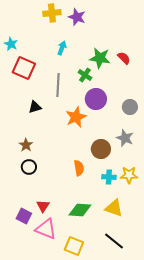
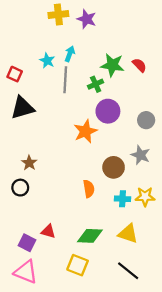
cyan star: (11, 44) -> (47, 61), moved
red square: (24, 68) -> (15, 74), moved, size x0.6
green cross: (85, 75) -> (96, 84), turned 32
gray line: (58, 85) -> (65, 80), moved
black triangle: (35, 107) -> (22, 108), moved, size x1.6
black circle: (29, 167) -> (20, 188), moved
red triangle: (43, 206) -> (48, 231), turned -48
pink triangle: (46, 229) -> (26, 272), moved
yellow square: (74, 246) -> (78, 265), moved

